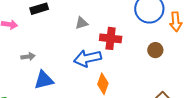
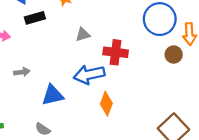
brown circle: (155, 50) -> (174, 54), moved
blue triangle: (44, 80) -> (53, 95), moved

